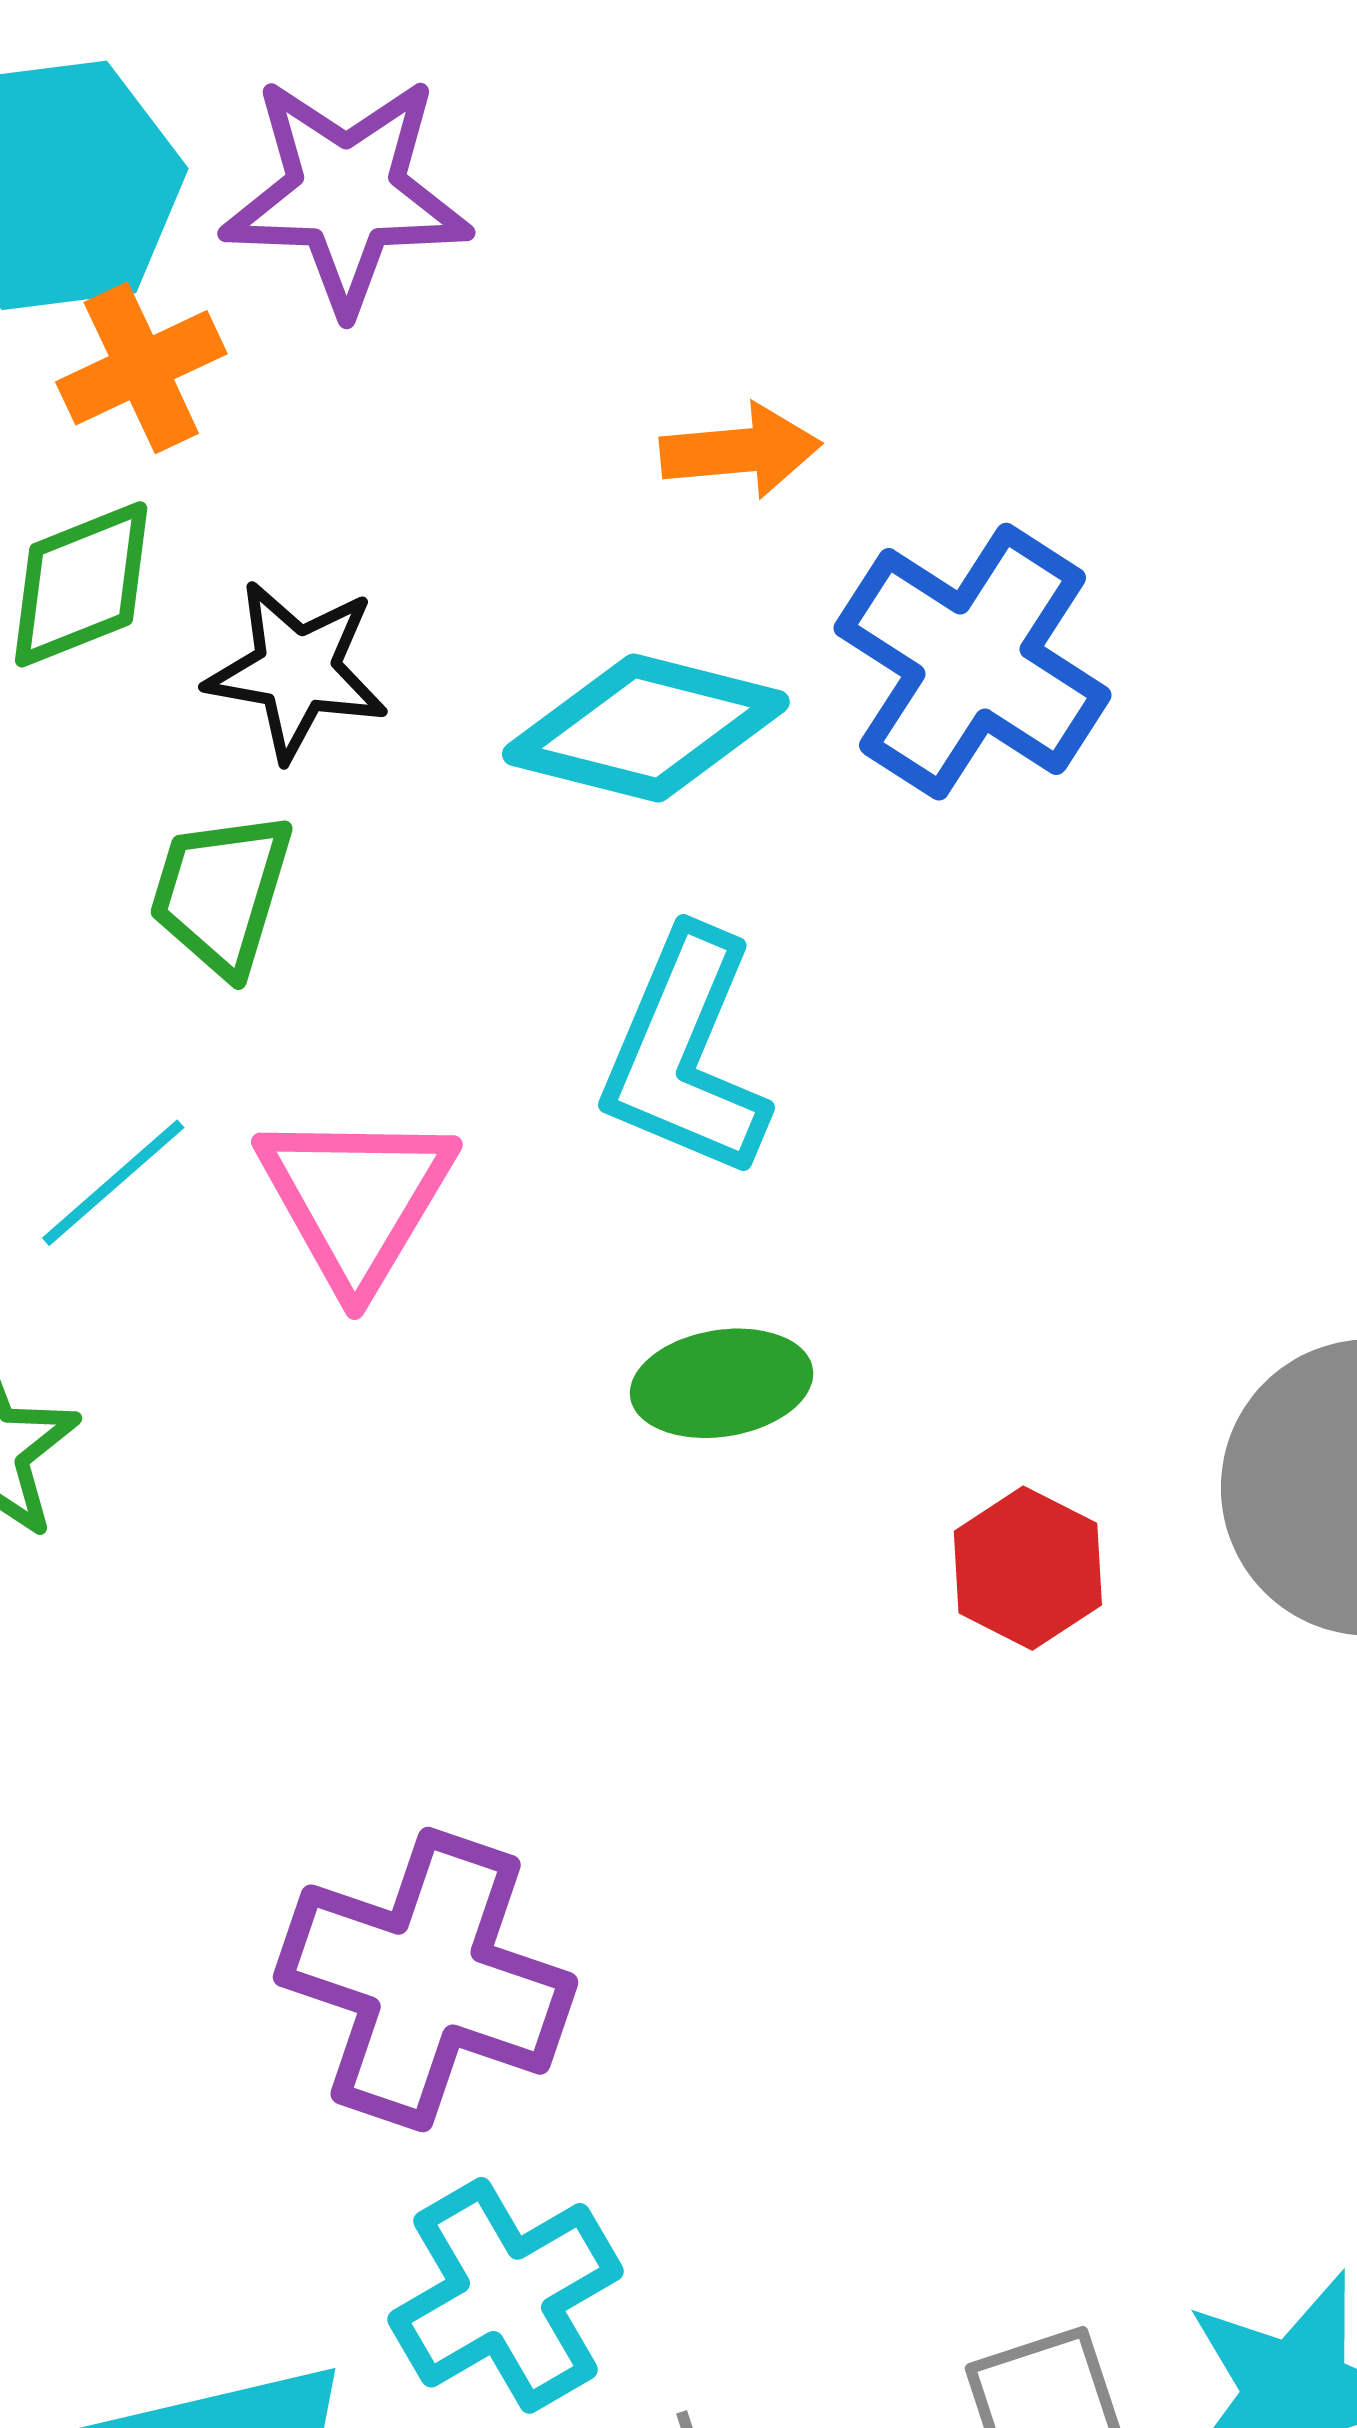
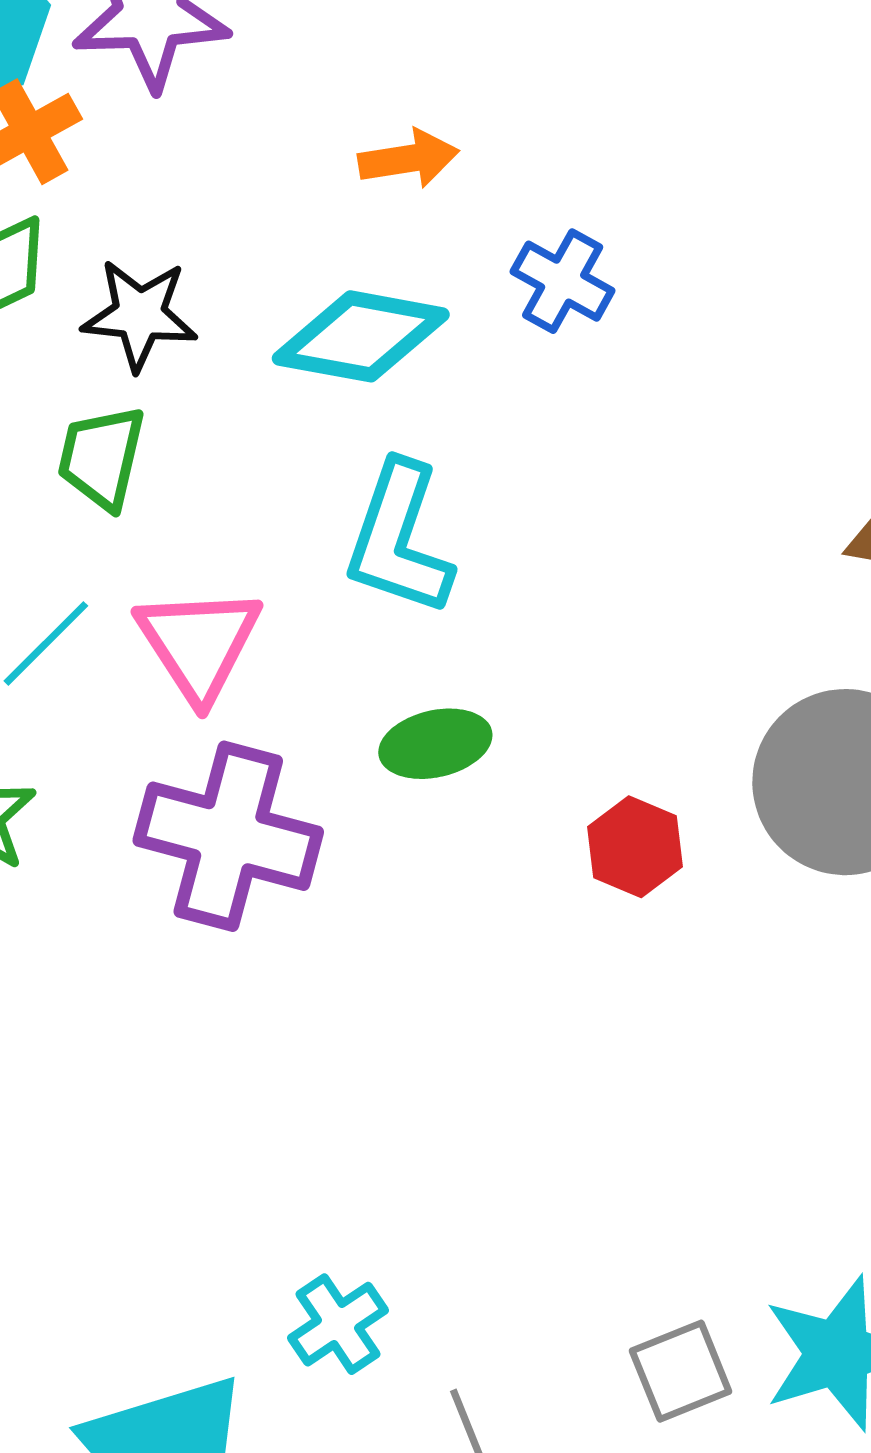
blue cross: (973, 662) -> (563, 281), size x0.6
purple cross: (426, 1980) -> (228, 836), moved
cyan cross: (505, 2295) -> (338, 1324), size x0.7

